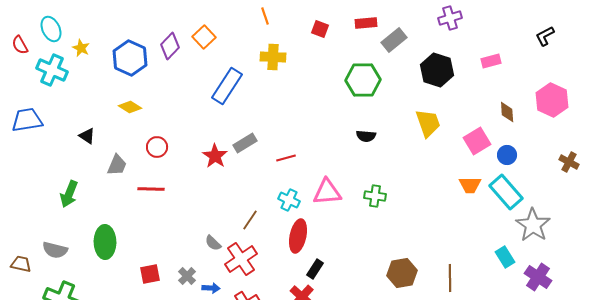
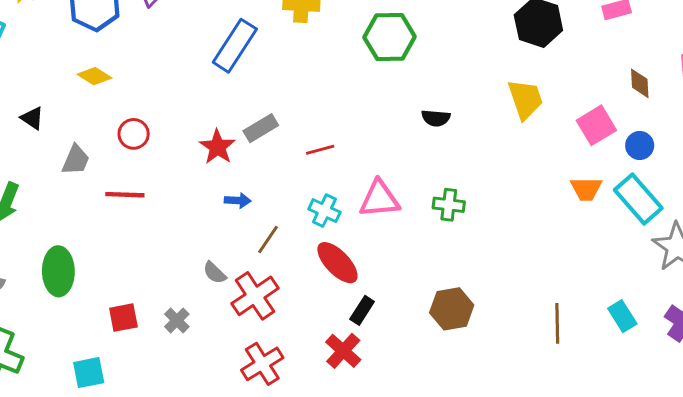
green hexagon: (363, 80) -> (390, 37), moved
red ellipse: (298, 236) -> (337, 263), turned -56
cyan rectangle: (505, 257) -> (622, 316), moved
brown hexagon: (402, 273) -> (452, 309), moved
blue arrow: (211, 288) -> (238, 200), moved

